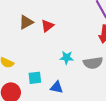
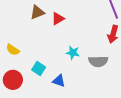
cyan square: (35, 78) -> (39, 68), turned 32

